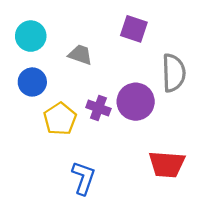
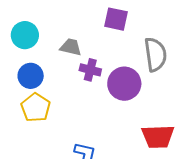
purple cross: (98, 108) -> (90, 70), moved
yellow pentagon: (60, 119) -> (36, 108), moved

